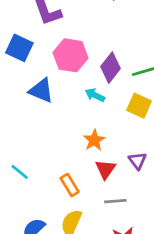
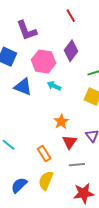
purple diamond: (110, 68) -> (71, 51), moved
cyan arrow: (95, 95) -> (54, 86), moved

